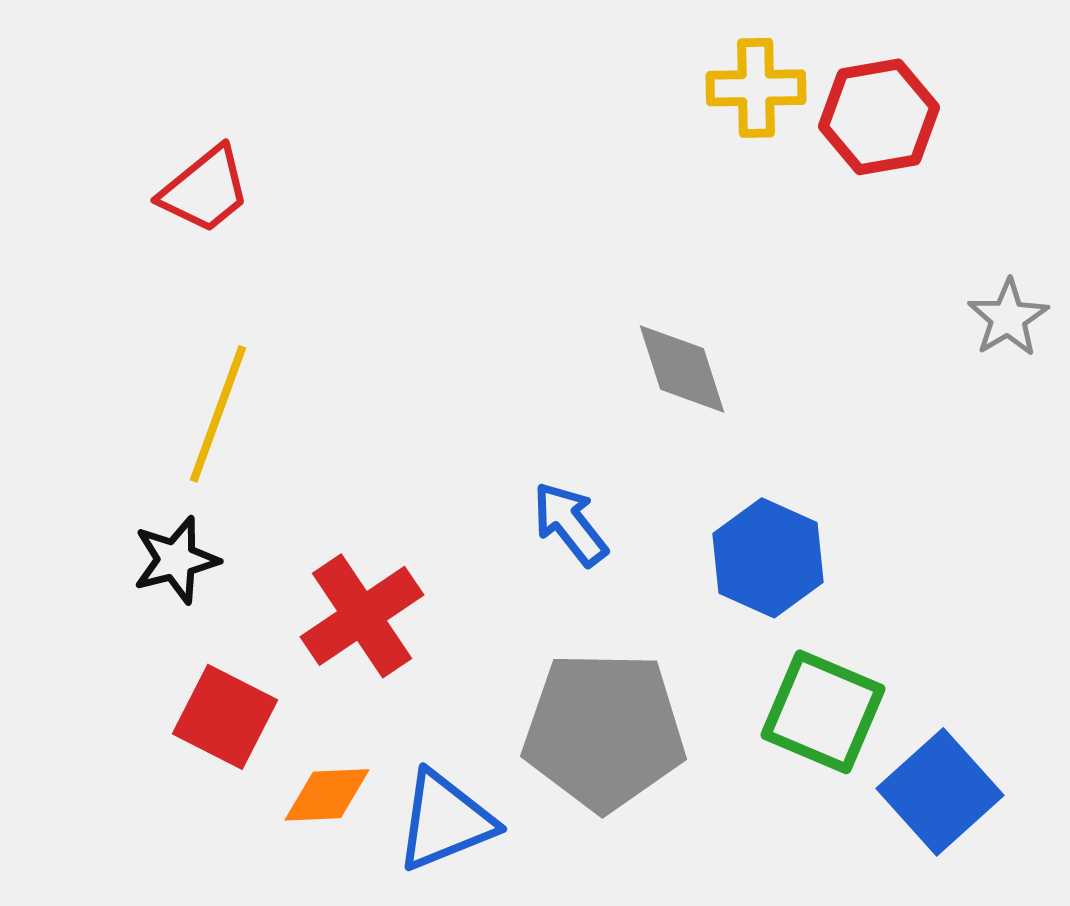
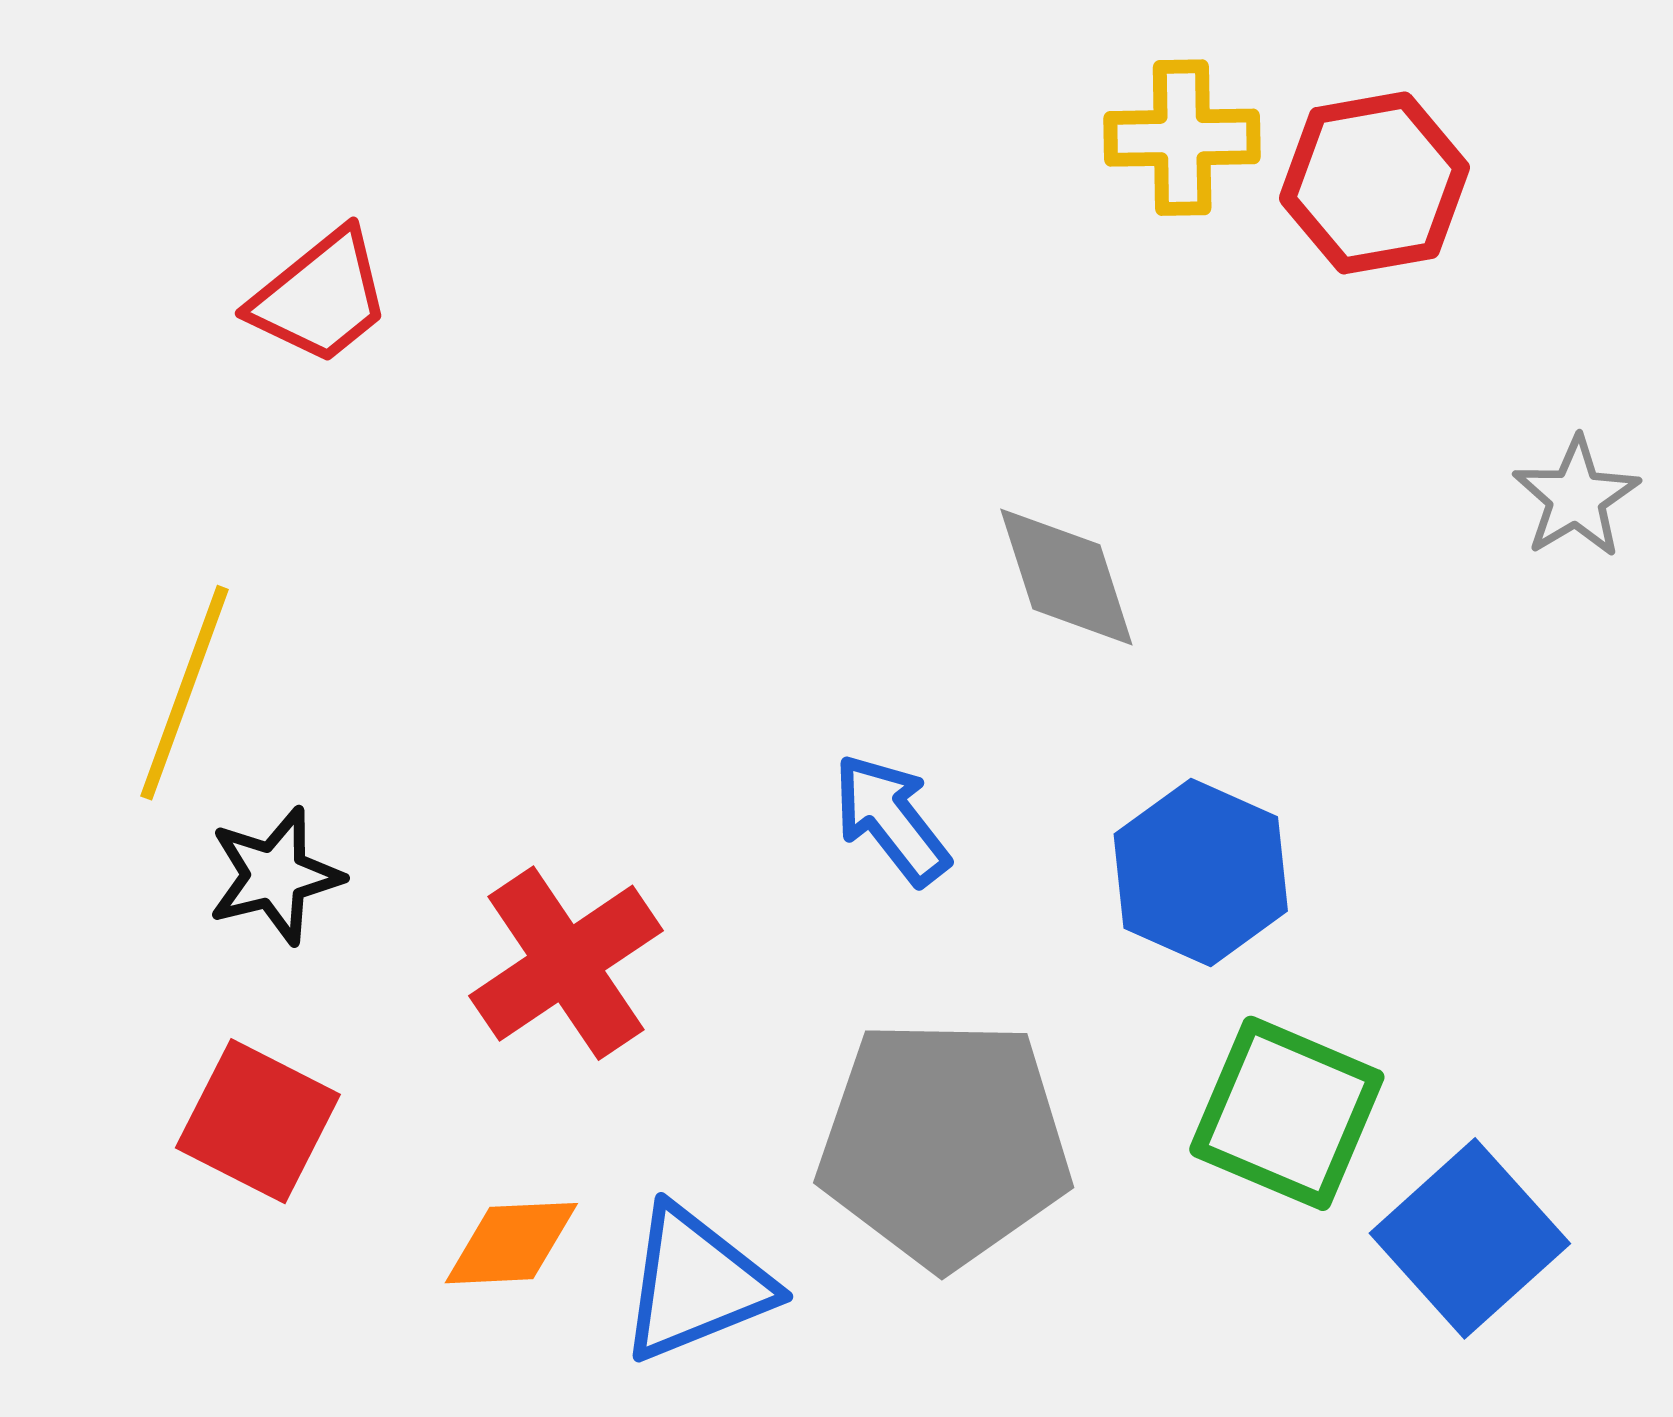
yellow line: (218, 414) -> (184, 693), moved
red square: (225, 717) -> (258, 1121), moved

